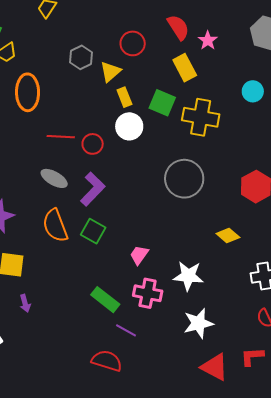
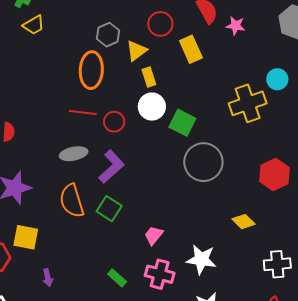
pink star: (208, 40) -> (236, 26), turned -30
yellow rectangle: (185, 68) -> (191, 49), moved
orange ellipse: (28, 92) -> (91, 70), moved
green square: (162, 103) -> (182, 123), moved
yellow cross: (201, 117) -> (248, 103), moved, turned -33
gray ellipse: (54, 178) -> (74, 154), turned -44
green rectangle: (105, 300) -> (117, 278), size x0.7
purple arrow: (25, 303) -> (48, 278), moved

